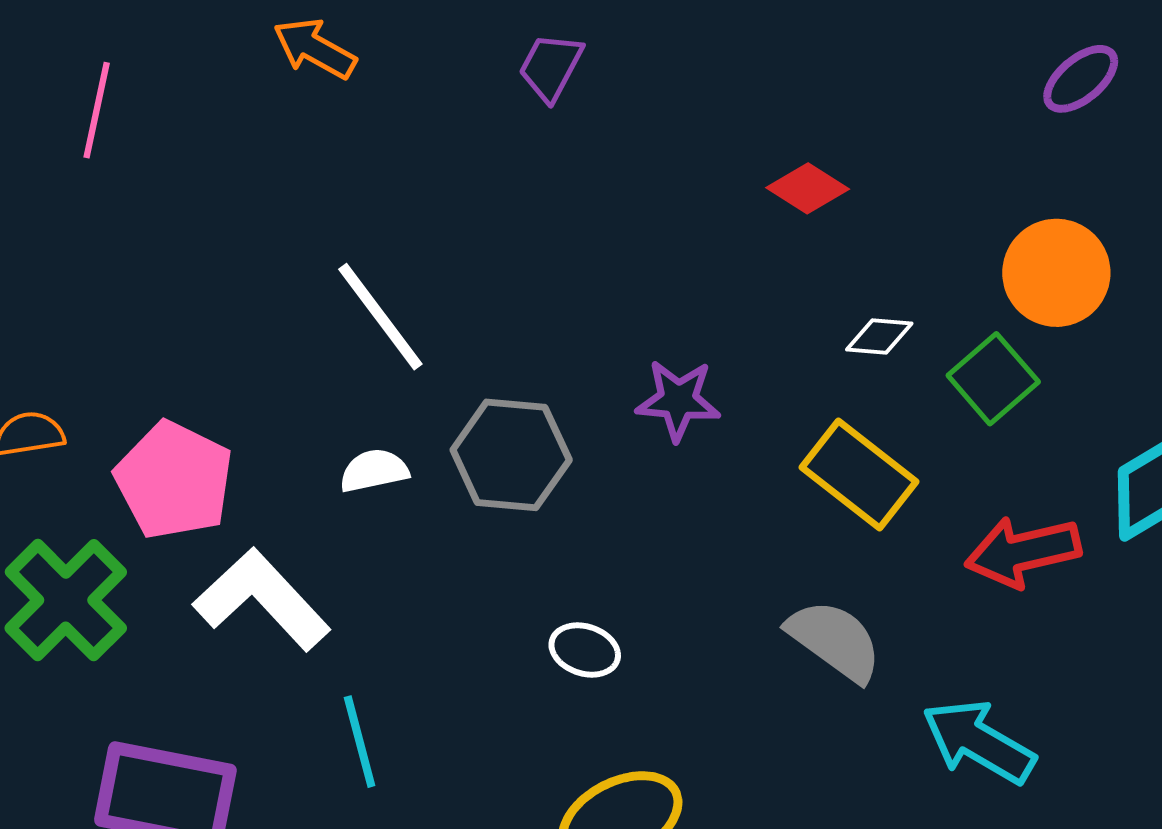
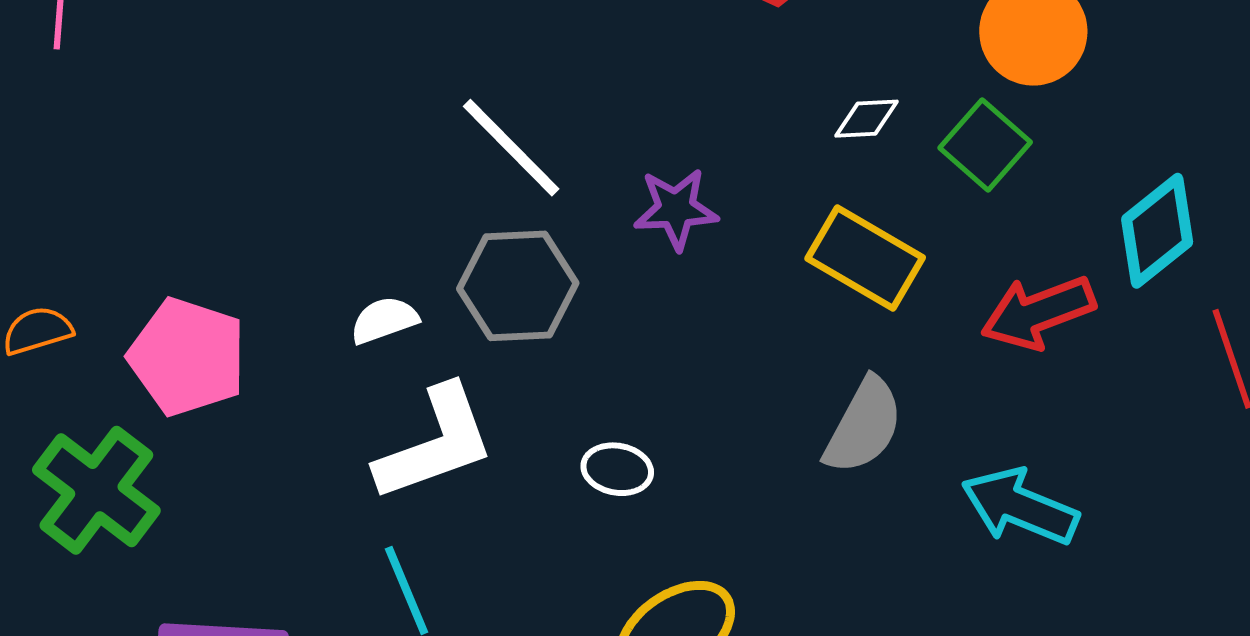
white line: (380, 317) -> (511, 148), moved
white L-shape: (262, 599) -> (435, 443), moved, turned 121
gray semicircle: (835, 640) -> (864, 426), turned 90

